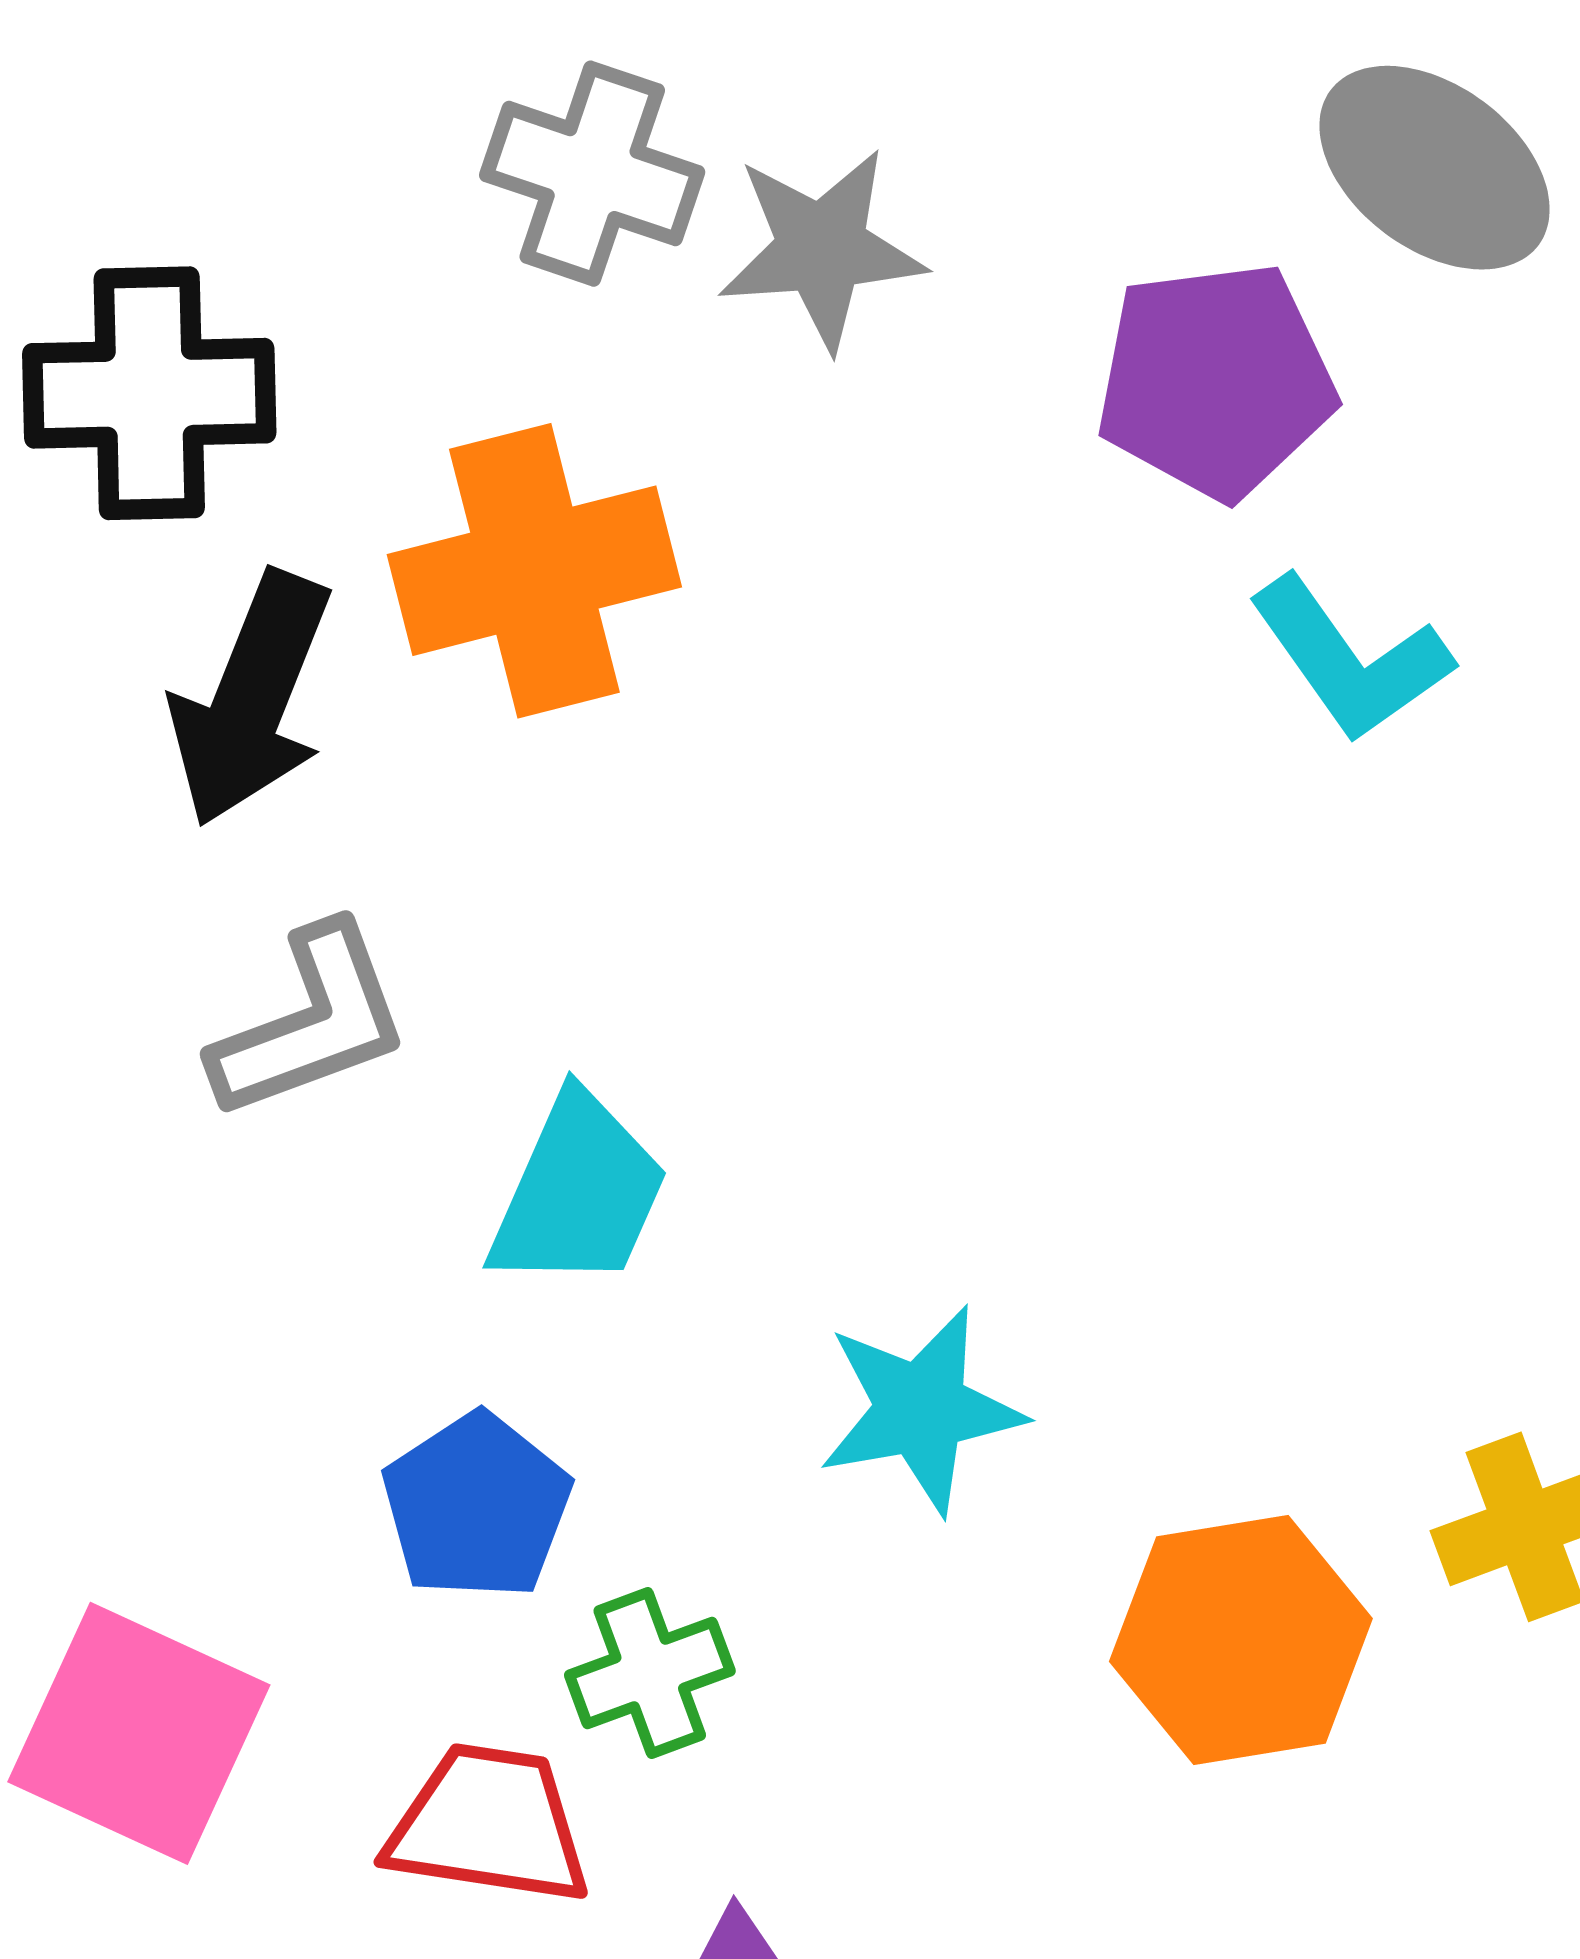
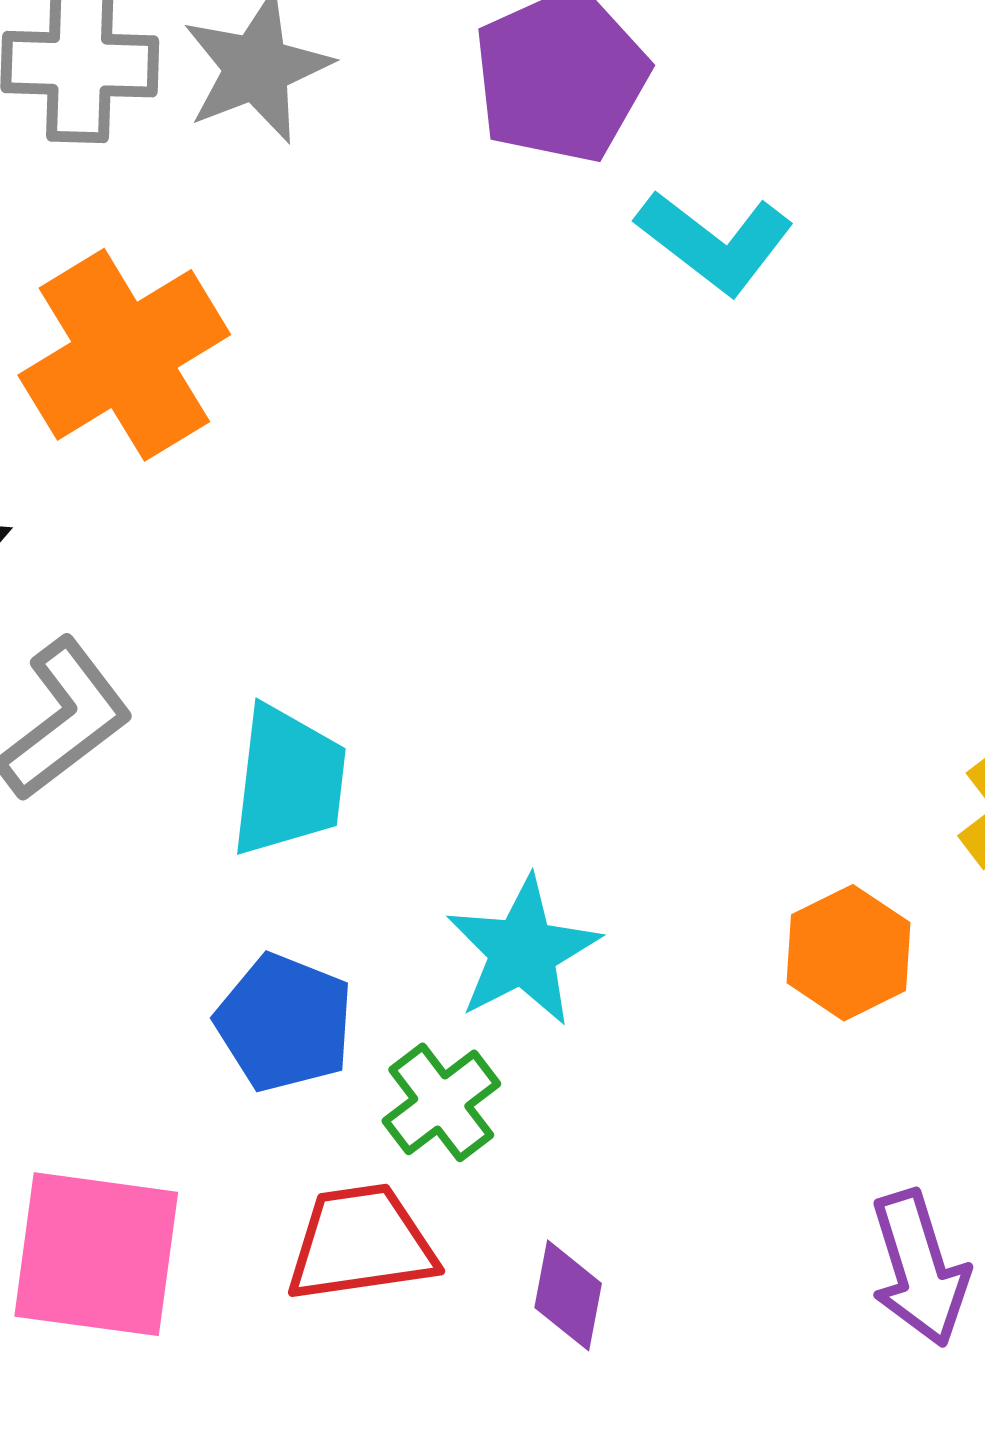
cyan star: (921, 1409) -> (523, 951), moved
orange hexagon: (1241, 1640) -> (848, 953), size x0.7

